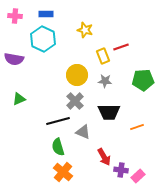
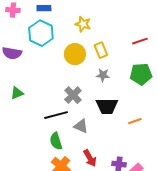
red line: (121, 47) -> (140, 41), moved
yellow circle: (77, 75) -> (75, 54), moved
red arrow: (104, 157) -> (90, 158), moved

